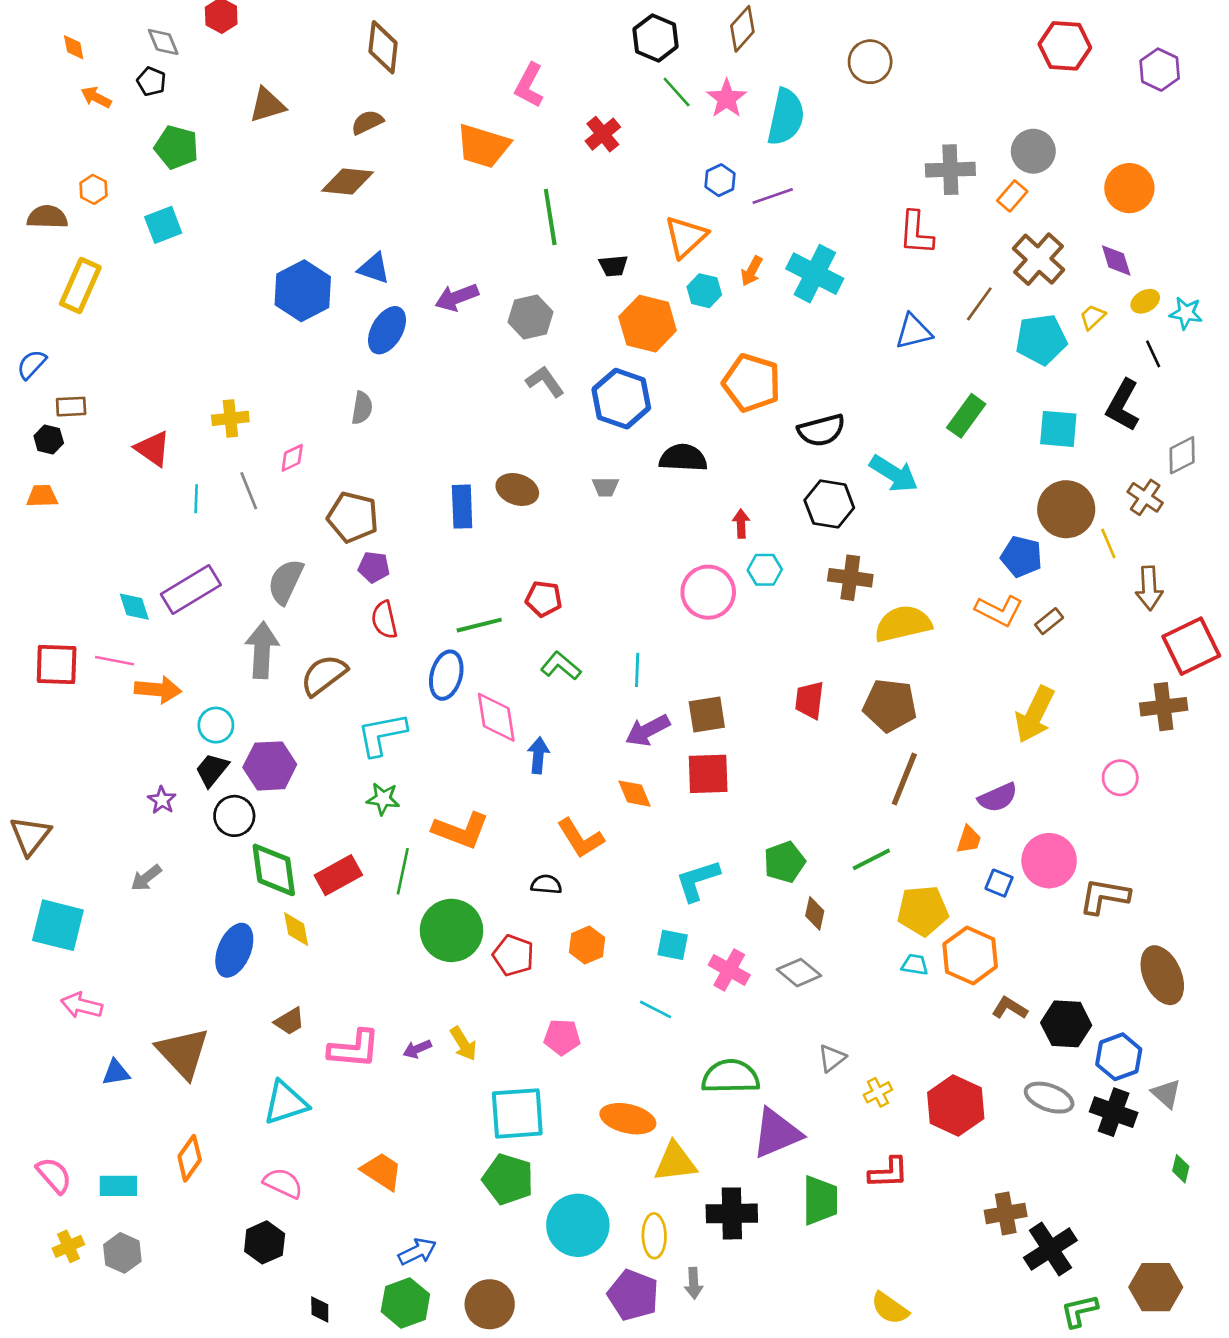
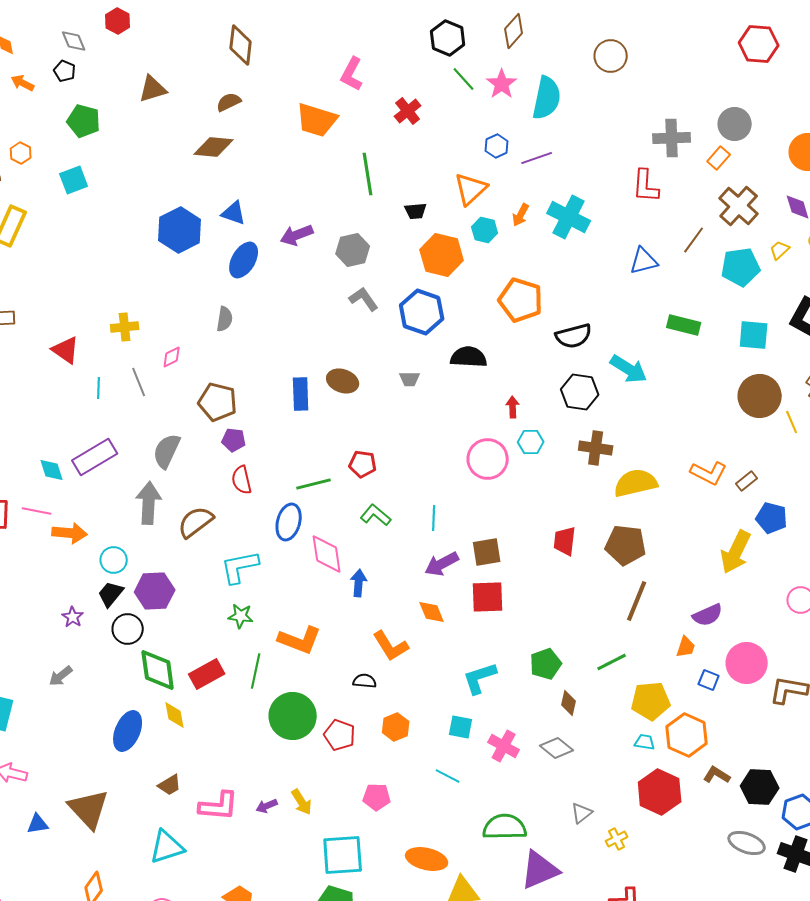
green rectangle: (966, 416) -> (684, 325), turned 68
blue pentagon: (1021, 557) -> (772, 518), moved
red hexagon: (956, 1106) -> (660, 792), moved

